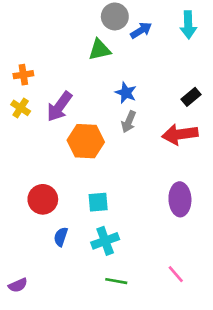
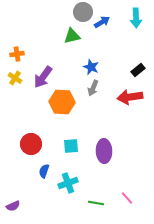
purple ellipse: (180, 199) -> (104, 151), moved
cyan cross: (105, 241) -> (68, 183), moved
green line: (116, 281) -> (96, 203), moved

